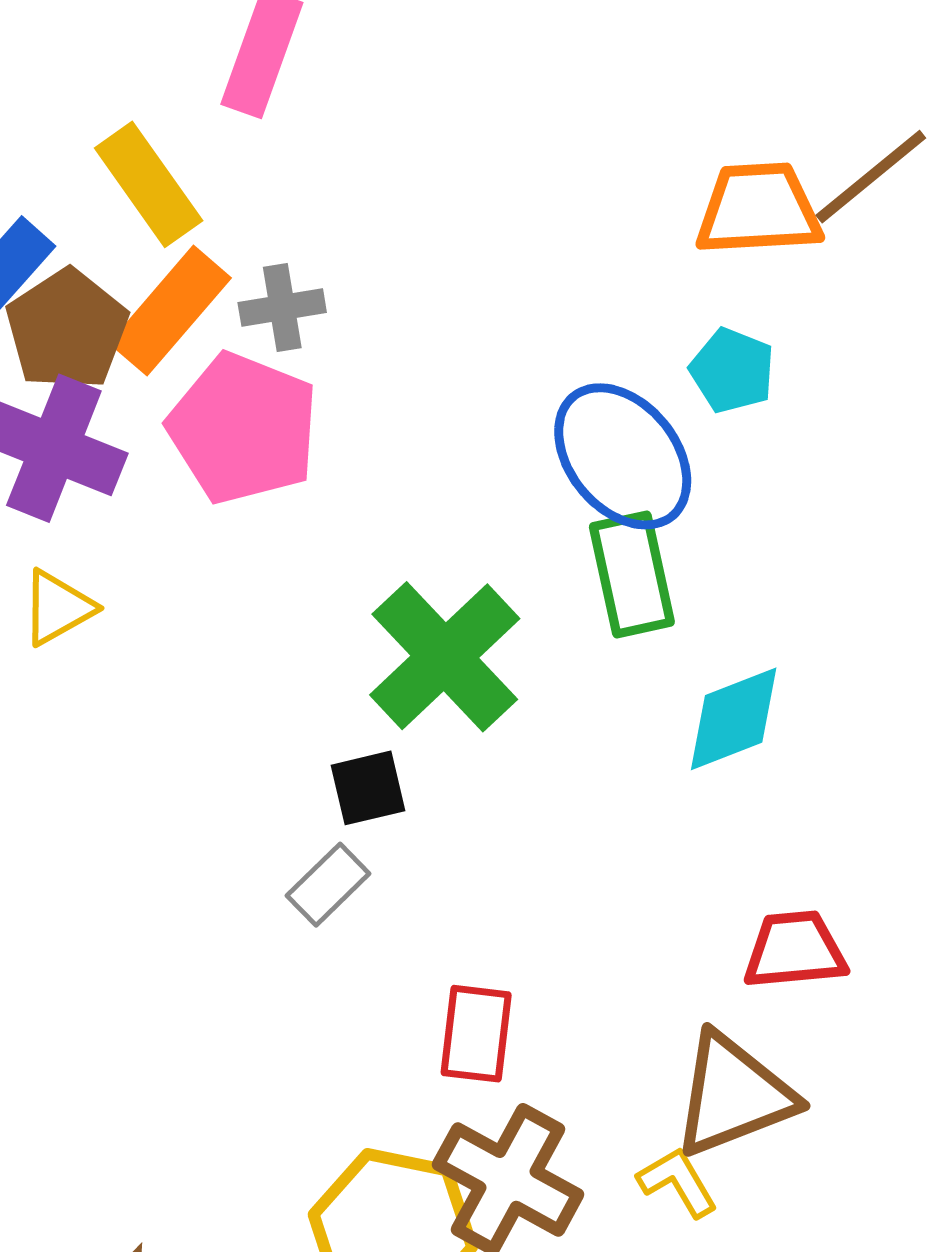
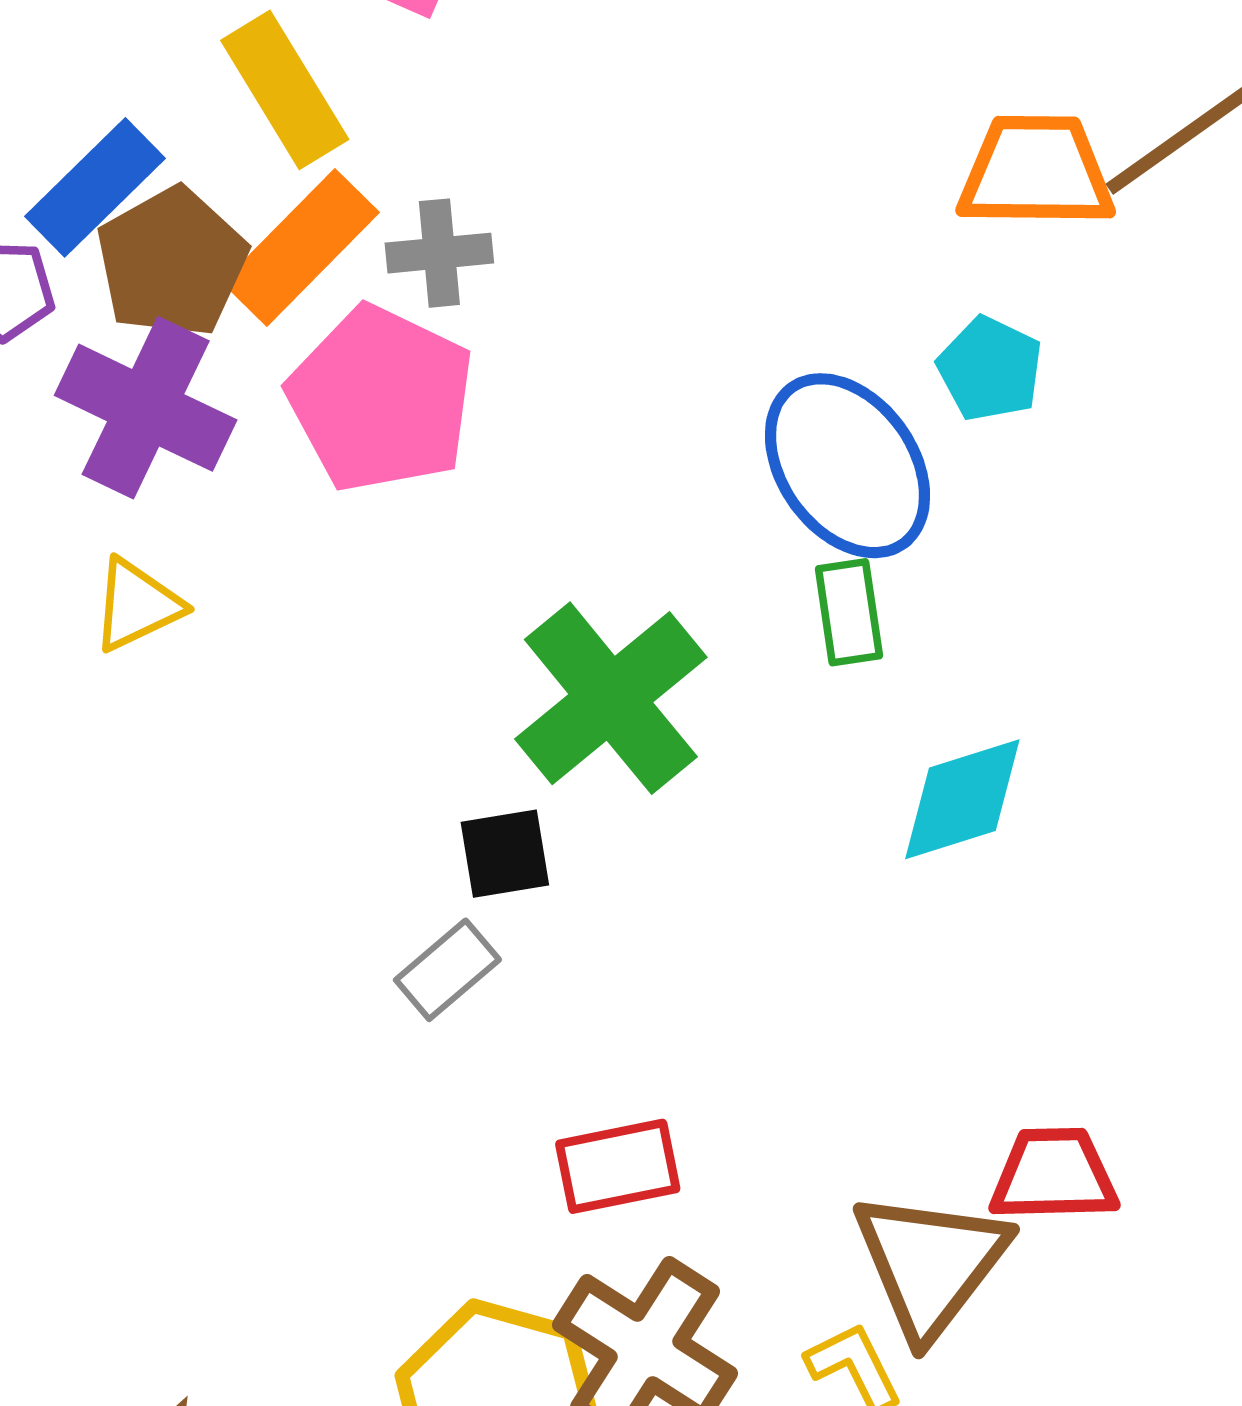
green rectangle: (632, 574) -> (849, 612), size x0.7
red trapezoid: (795, 950) -> (1054, 1175), moved
red rectangle: (476, 1034) -> (618, 1166), turned 68
brown triangle: (733, 1095) -> (930, 1264), turned -35

